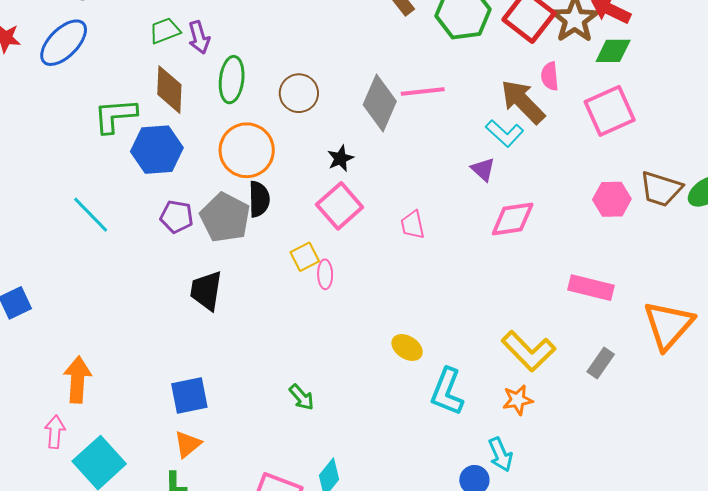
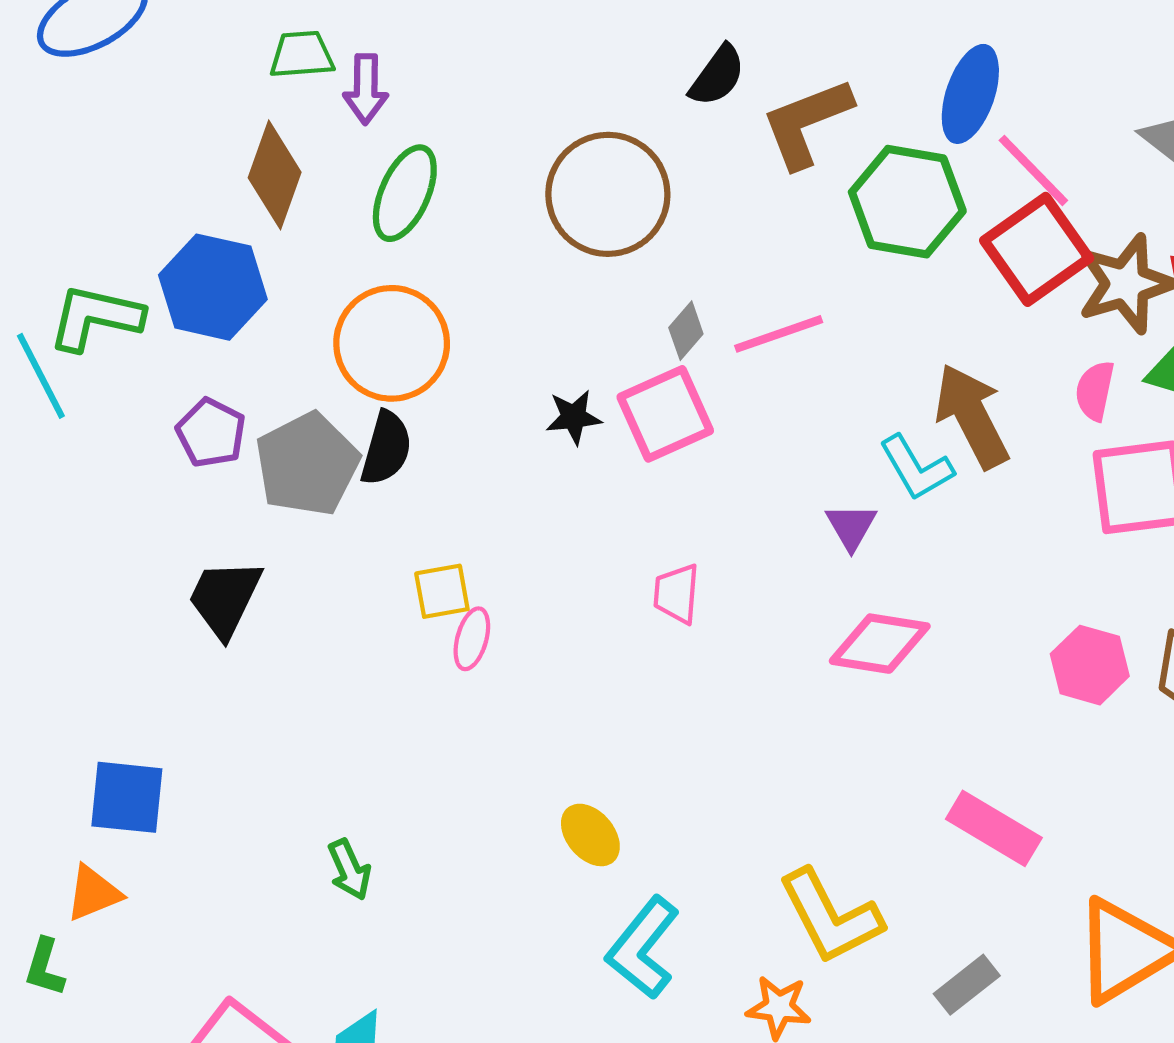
pink semicircle: (550, 76) -> (1095, 391), moved
pink line: (423, 91) -> (779, 334), turned -30
brown circle: (299, 93) -> (608, 194), moved, size x1.5
gray diamond: (380, 103) -> (686, 331), size x0.5
green L-shape: (115, 116) -> (95, 318), moved
pink square: (340, 206) -> (665, 414), moved

